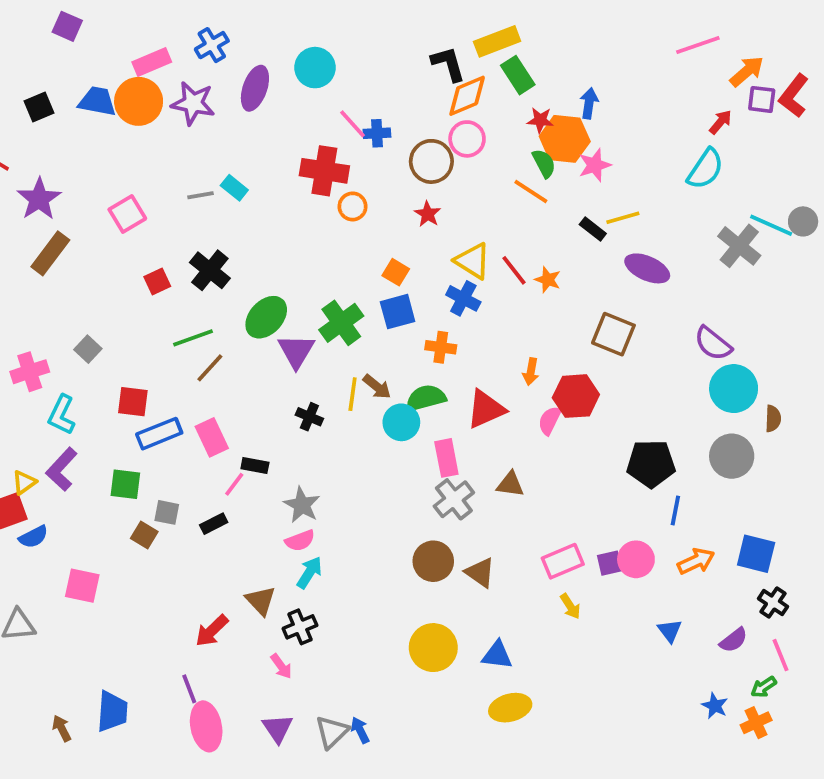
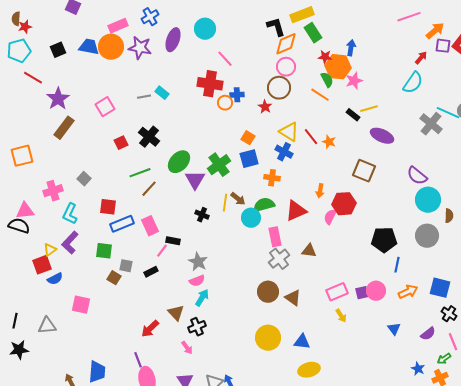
blue cross: (377, 133) -> (237, 95), moved
brown circle: (431, 161) -> (279, 88), moved

